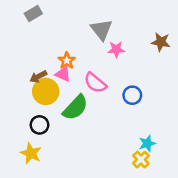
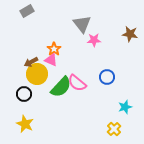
pink semicircle: (95, 83) -> (77, 83), moved
black circle: (40, 125) -> (24, 94), moved
cyan star: (147, 143) -> (125, 107), moved

